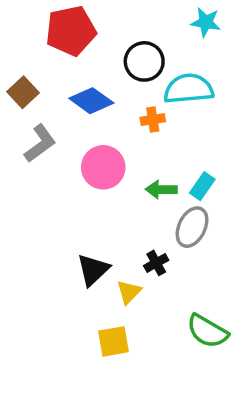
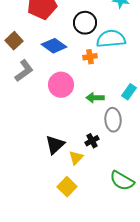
cyan rectangle: (202, 186) -> (129, 92), moved
gray ellipse: (192, 227) -> (113, 120), turned -30
yellow square: (113, 341) -> (67, 187), turned -36

